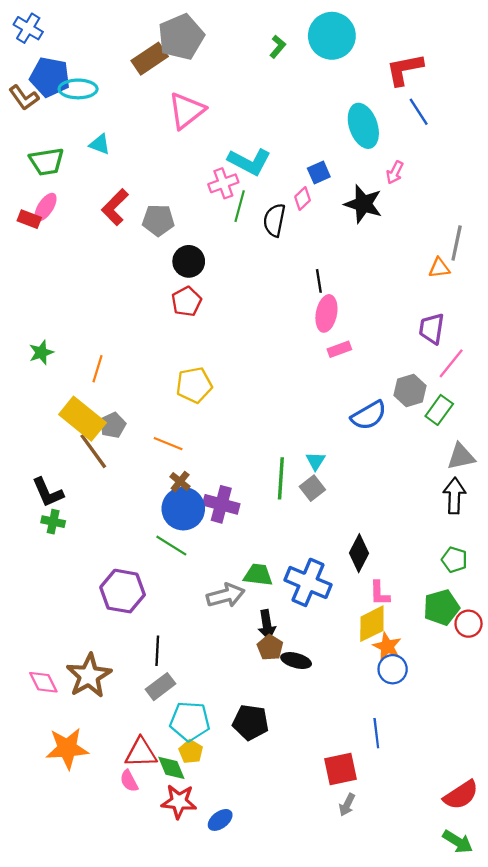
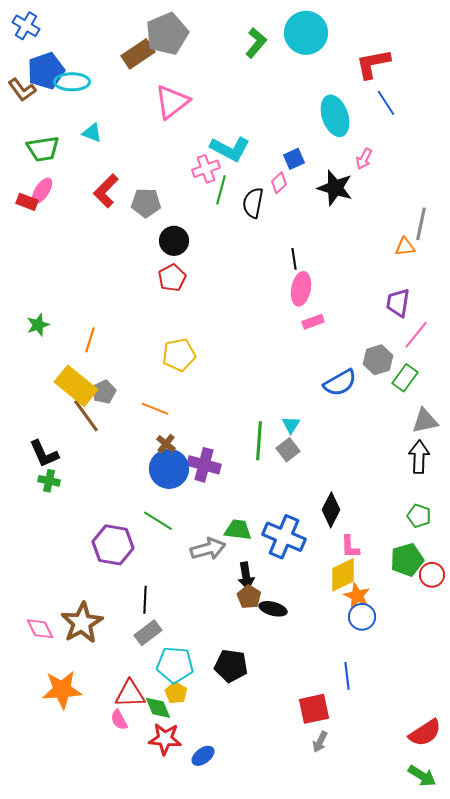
green L-shape: (278, 47) -> (256, 43), size x1.4
blue pentagon: (50, 77) -> (46, 71), turned -30
green line: (171, 546) -> (158, 521), moved

